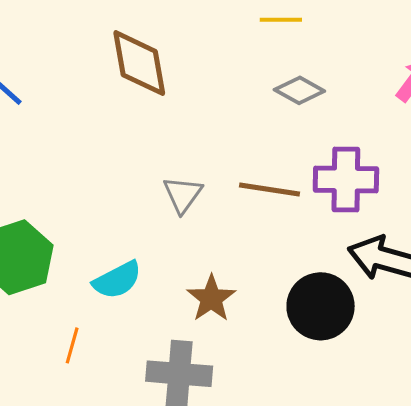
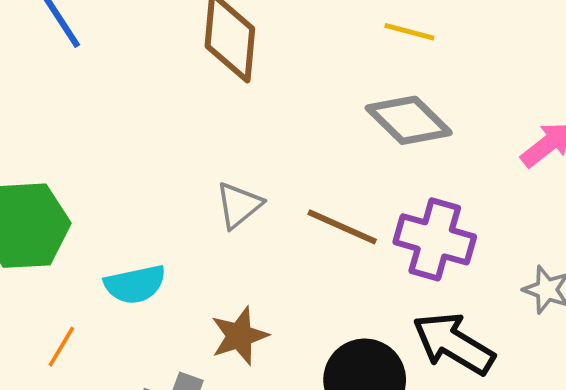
gray diamond: (299, 90) -> (409, 120), size x1.4

